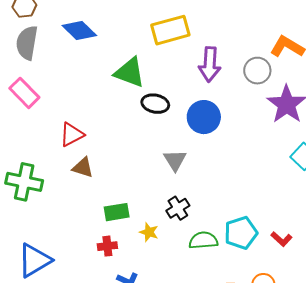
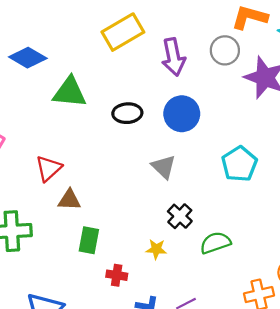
green triangle: (130, 72) -> (70, 92), moved
green rectangle: (117, 212) -> (89, 240), moved, turned -55
cyan pentagon: (241, 233) -> (239, 164), moved
red cross: (107, 246) -> (117, 275), turned 30

